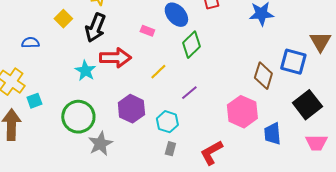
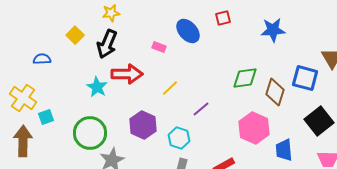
green diamond: (191, 45) -> (245, 78), moved, turned 36

